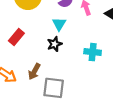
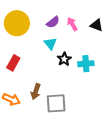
black star: (55, 44) -> (64, 59), moved

